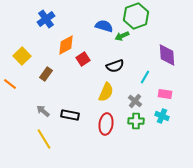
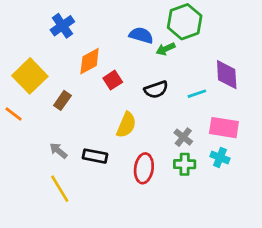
yellow square: (22, 56) -> (30, 76), size x1.4
cyan line: (145, 77) -> (197, 94), moved, turned 40
yellow semicircle: (106, 92) -> (126, 125), moved
pink rectangle: (165, 94) -> (224, 128), size x1.5

